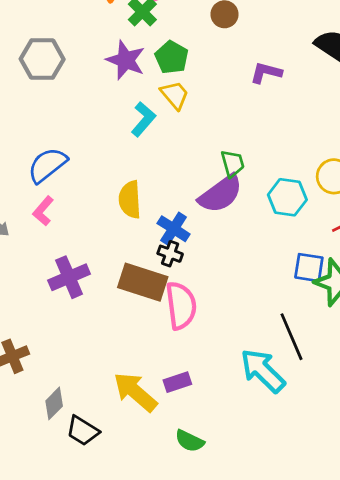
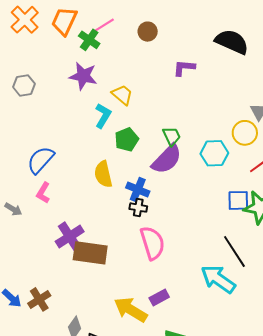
green pentagon: (172, 57) -> (127, 140), moved, turned 30
gray hexagon: (42, 59) -> (24, 85), size x0.7
brown rectangle: (143, 282) -> (90, 253), moved

